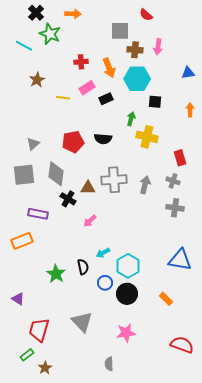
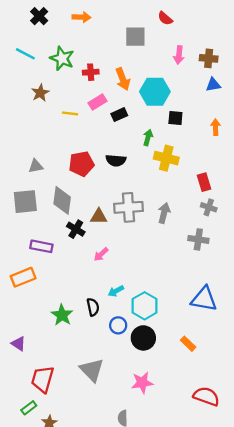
green star: (50, 34) -> (62, 58), moved
brown cross: (135, 50) -> (209, 58), moved
gray triangle: (33, 144) -> (36, 166), turned 32
gray cross: (173, 181) -> (209, 207), moved

